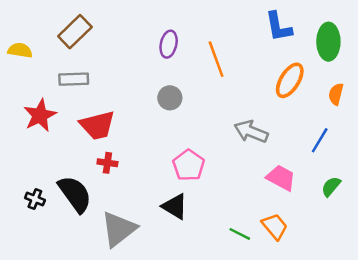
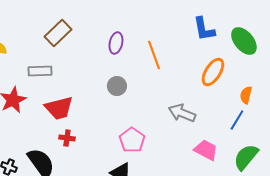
brown rectangle: (75, 32) -> (58, 33), moved
green ellipse: (328, 42) -> (244, 41), turned -40
orange semicircle: (336, 94) -> (246, 95), moved
green semicircle: (331, 187) -> (246, 157), size x1.6

